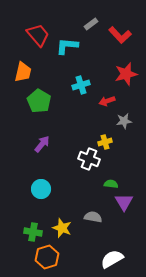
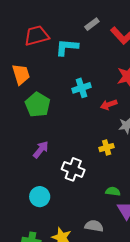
red trapezoid: (38, 35) -> (37, 36), turned -65
orange trapezoid: (23, 72) -> (21, 74), turned -30
white cross: (89, 159) -> (73, 169), moved

